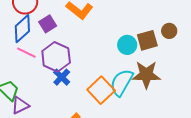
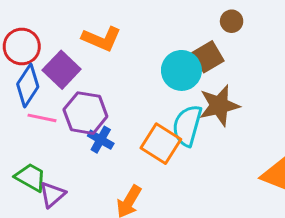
purple square: (48, 24) -> (62, 70), size x1.4
brown circle: (169, 31) -> (232, 21), moved
cyan circle: (127, 45) -> (181, 70), size x1.4

